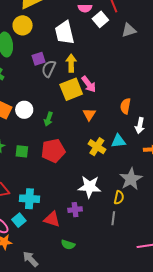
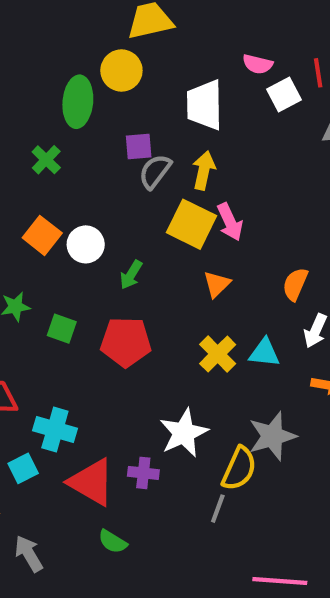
yellow square: (71, 89) -> (192, 224), turned 35
white star: (90, 187) -> (184, 433), turned 30
yellow semicircle: (119, 197) -> (239, 469), size x1.5
red triangle: (52, 219) -> (92, 482), size x1.4

